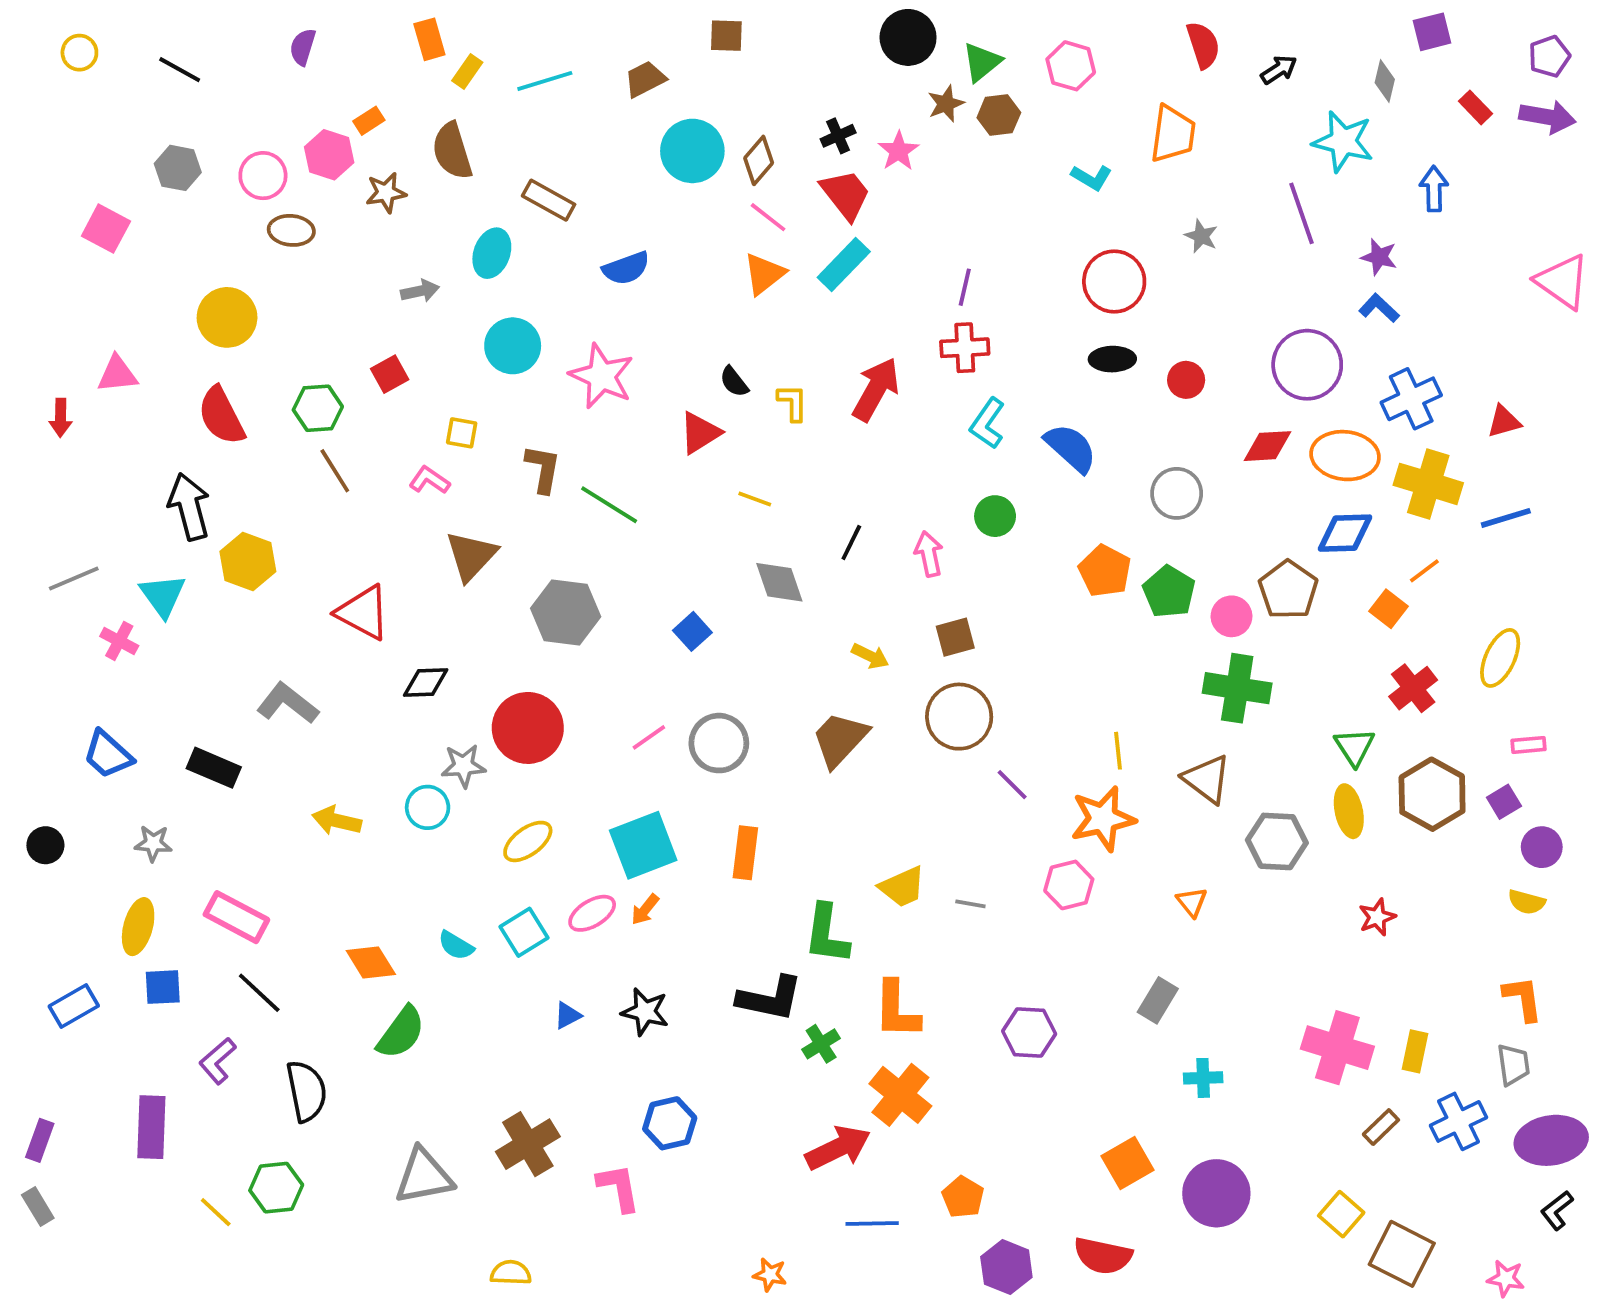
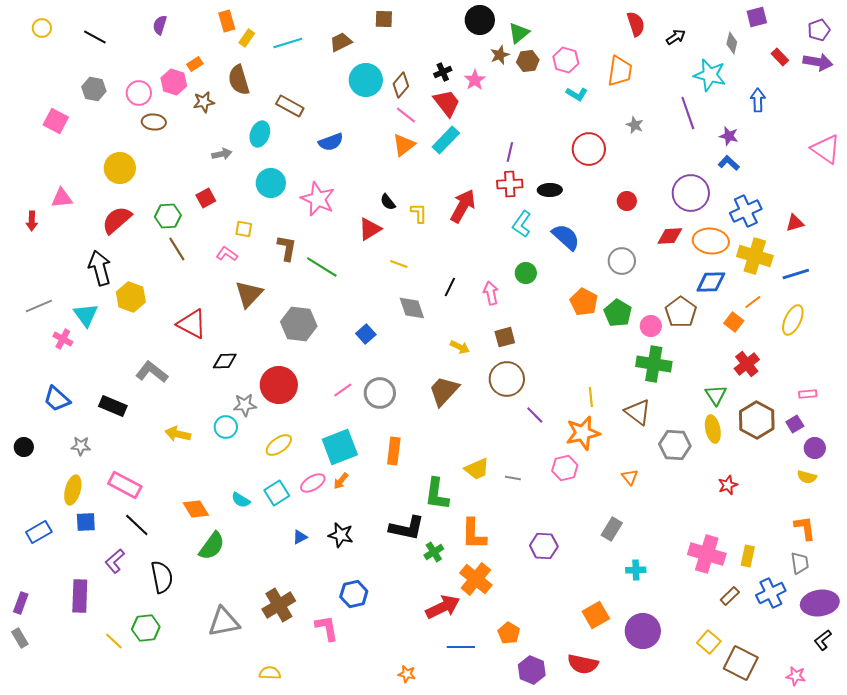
pink hexagon: (1071, 66) -> (566, 60), moved
black ellipse: (1112, 359) -> (550, 190), moved
red semicircle: (221, 416) -> (117, 220), turned 76
yellow ellipse: (1500, 658) -> (793, 320), moved

